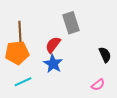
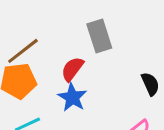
brown line: (20, 33) -> (23, 51), turned 55

